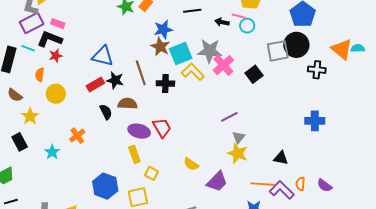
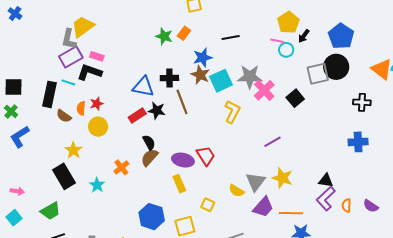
black arrow: (222, 22) -> (304, 36), moved, turned -64
red star: (56, 56) -> (97, 104), moved
black cross: (317, 70) -> (362, 102), moved
yellow L-shape: (193, 72) -> (232, 112), moved, turned 75
black cross: (165, 83) -> (169, 78), moved
brown semicircle: (15, 95) -> (64, 116), moved
brown semicircle: (127, 104) -> (150, 157), moved, turned -48
gray triangle: (239, 137) -> (256, 182), moved, size x1.5
black rectangle: (20, 142) -> (64, 176), size x1.4
yellow square: (152, 173) -> (208, 205), moved
orange line: (262, 184) -> (291, 213), moved
purple L-shape: (282, 190) -> (326, 199), moved, turned -85

